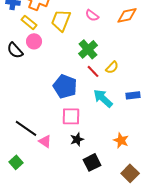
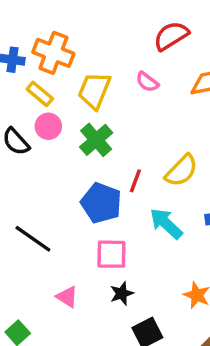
green cross: (88, 49) -> (96, 140), moved
yellow semicircle: (112, 67) -> (181, 171), size x1.5
red line: (93, 71) -> (135, 181), moved, turned 64
black line: (26, 128) -> (33, 239), moved

